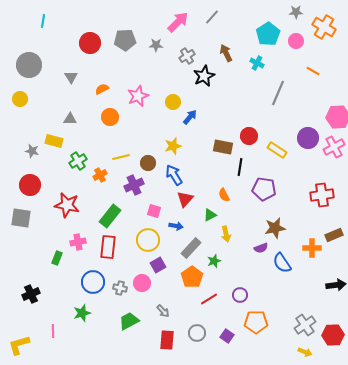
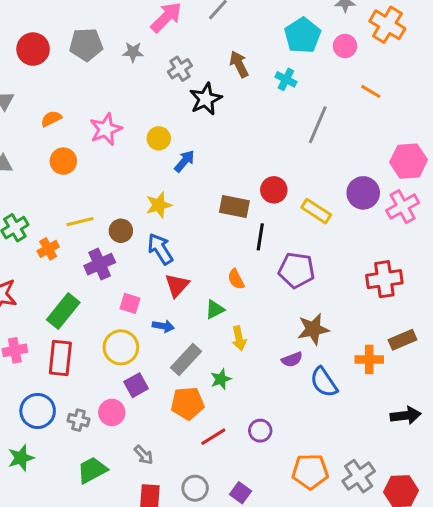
orange pentagon: (192, 277) -> (188, 403), turned 30
orange pentagon: (256, 322) -> (310, 472), moved

